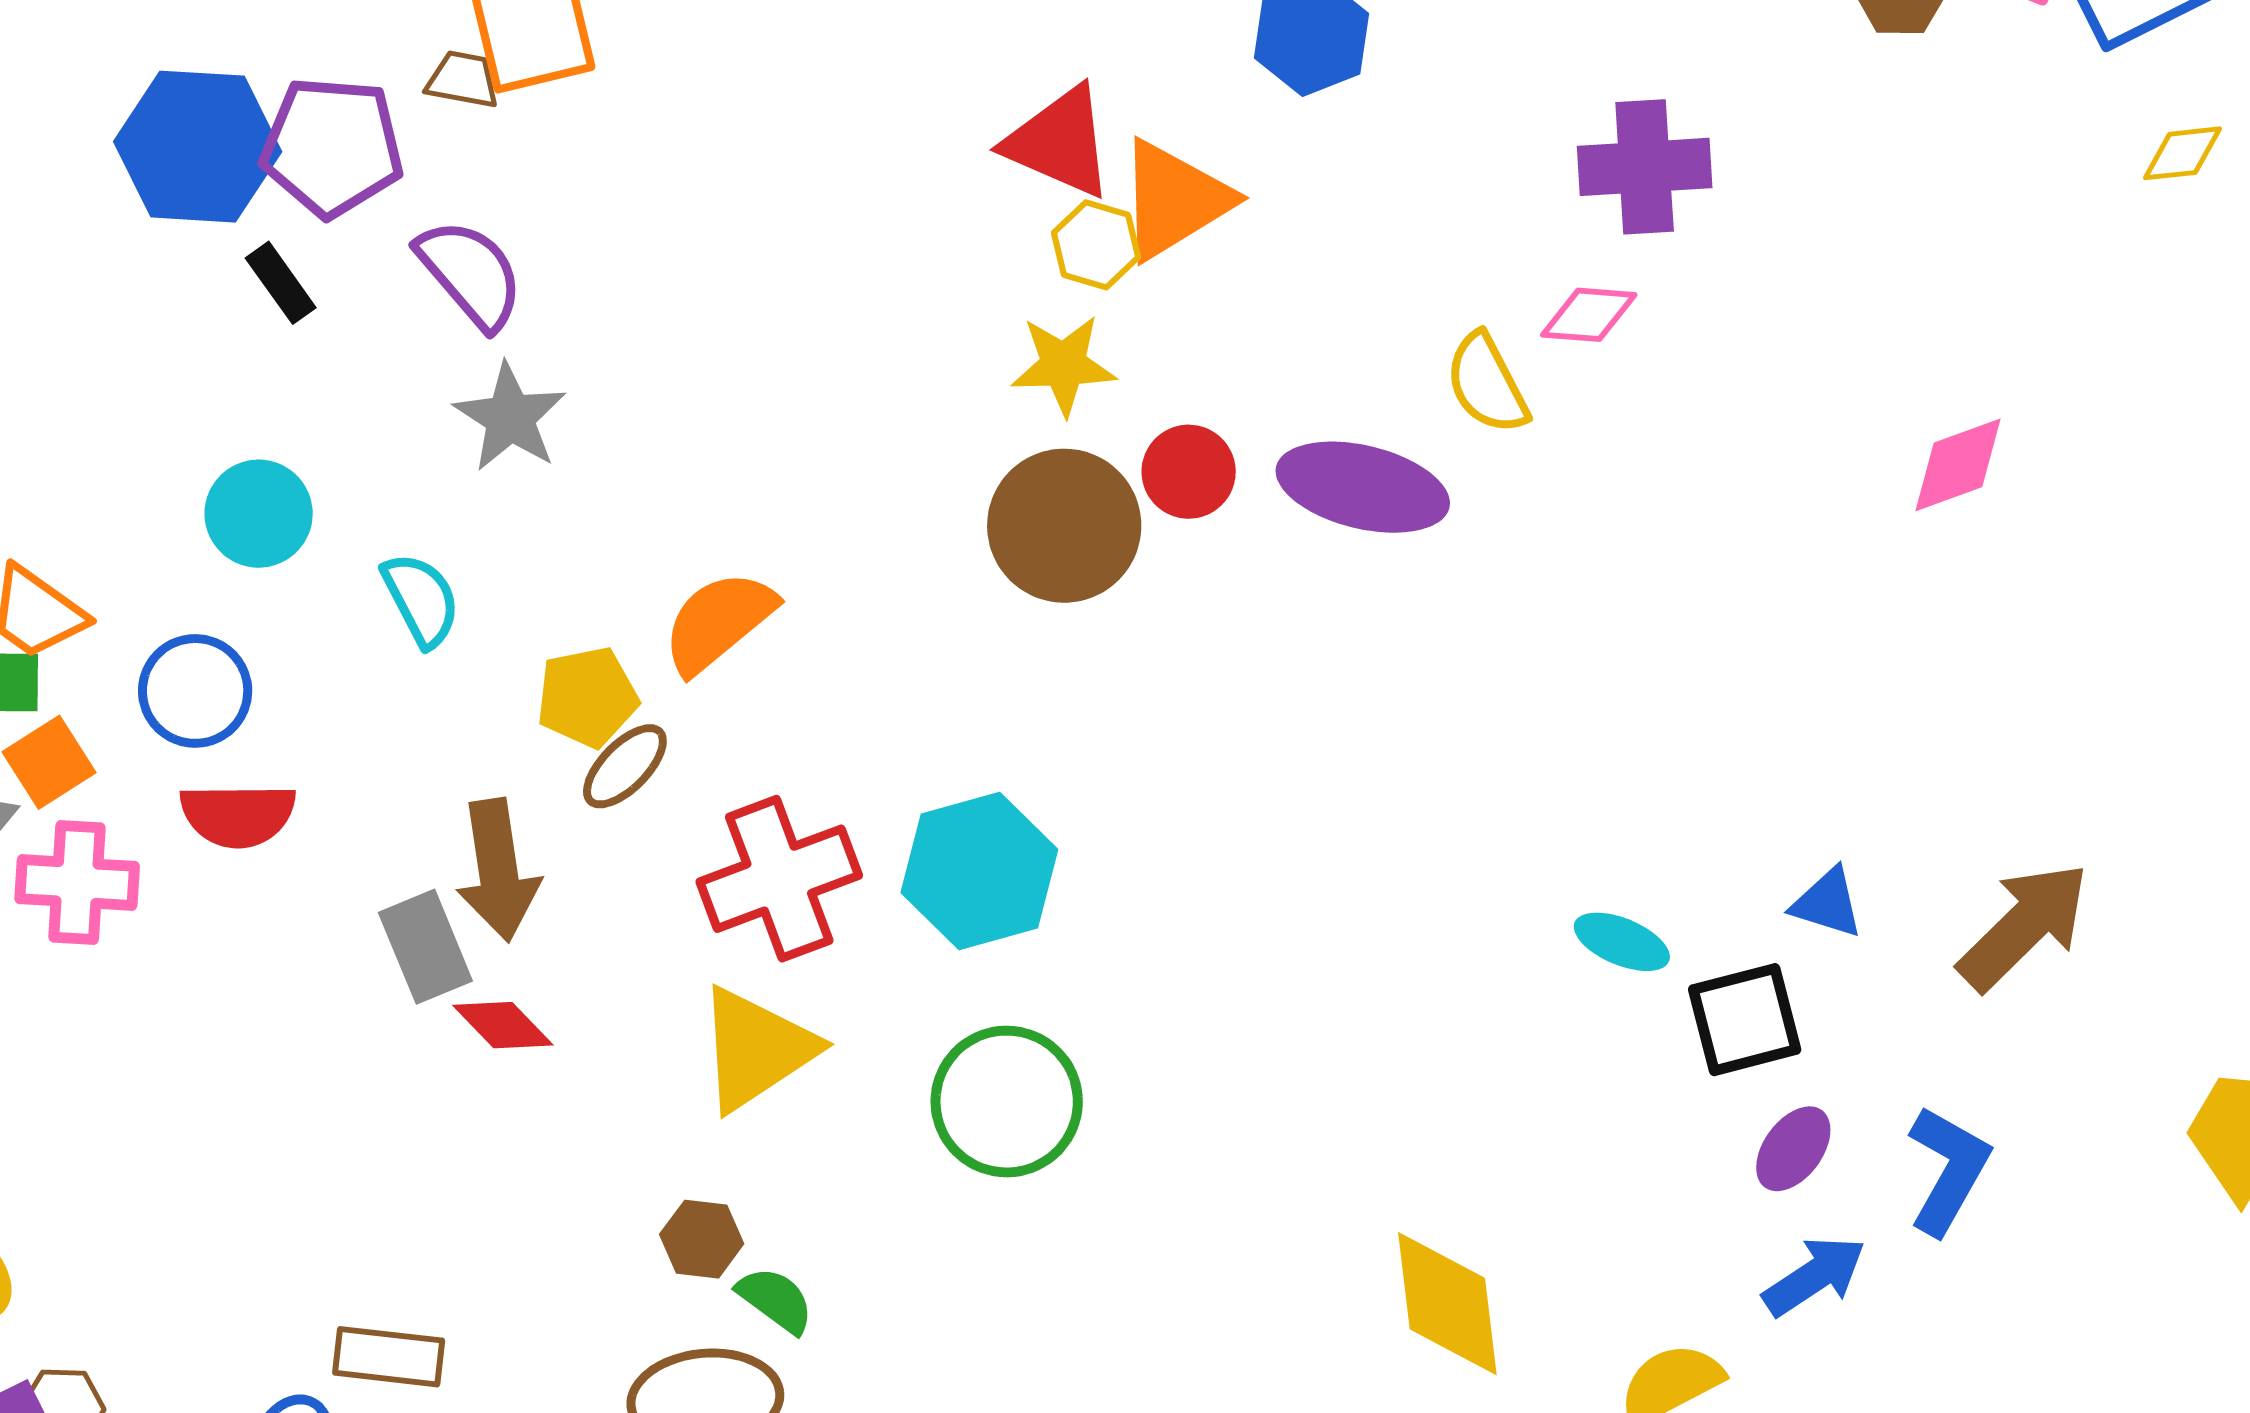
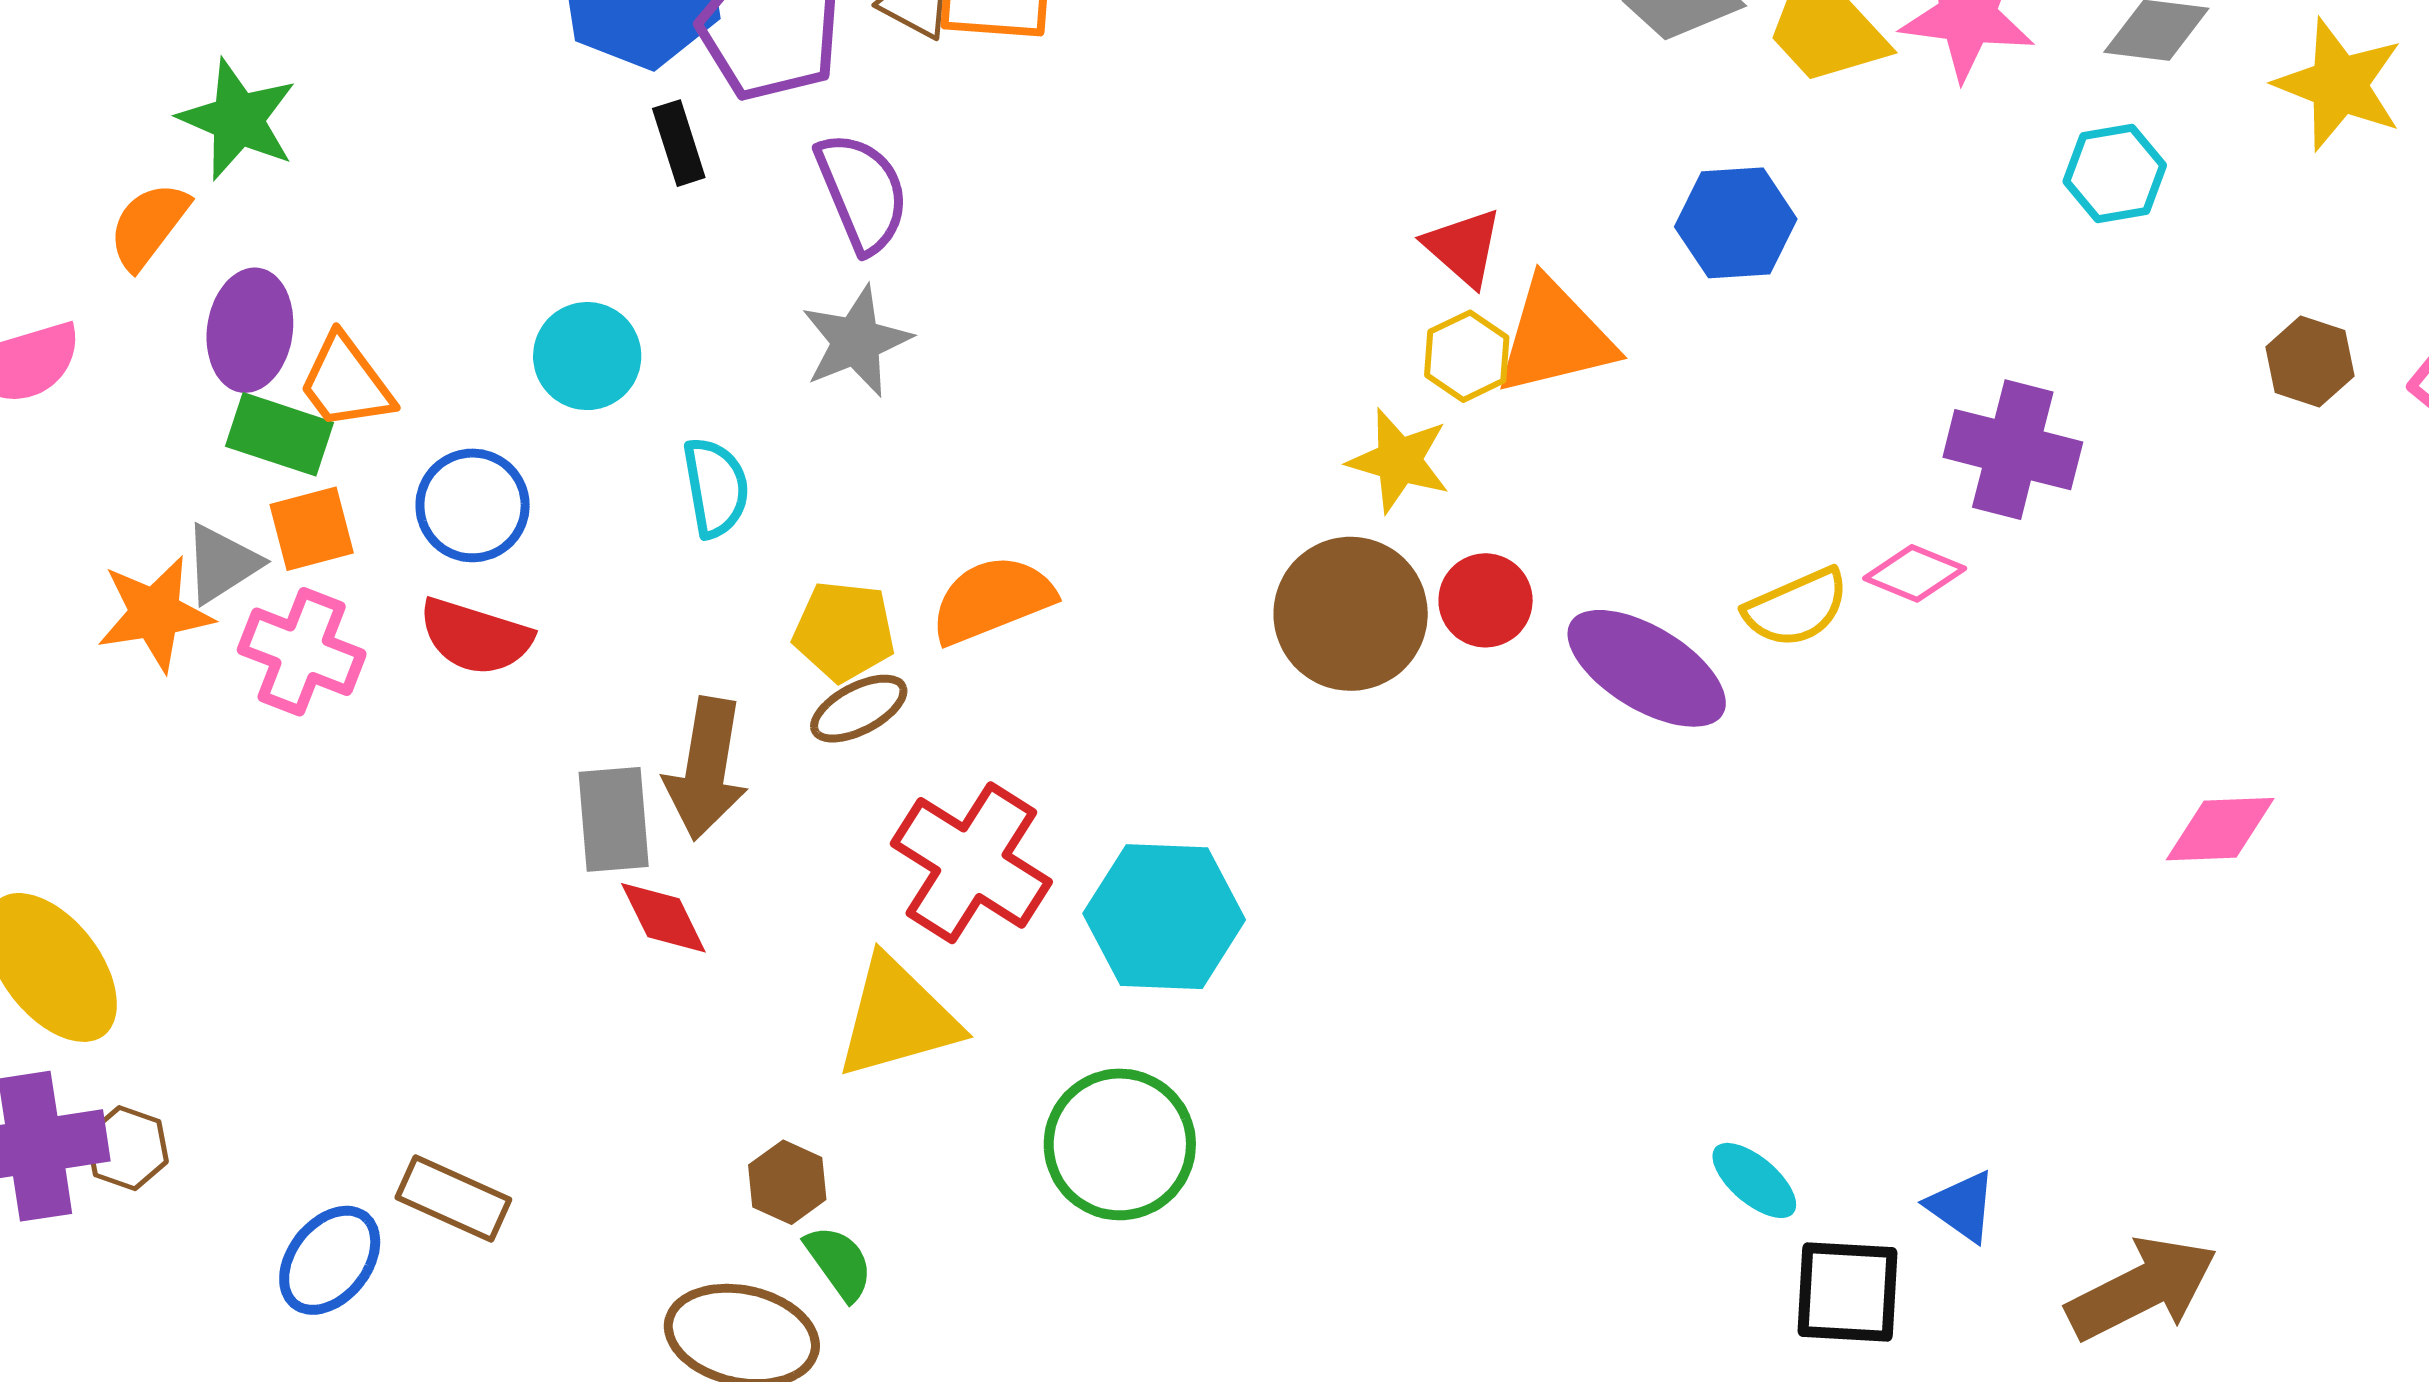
red triangle: (1059, 142) -> (1463, 247), size x0.7
yellow semicircle: (1487, 384) -> (1796, 608), turned -104
red cross: (779, 879) -> (971, 863), turned 35

